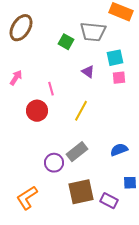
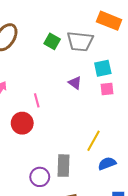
green square: (66, 42) -> (52, 41), moved
yellow line: (81, 111) -> (94, 141), moved
gray rectangle: (77, 152) -> (64, 166), turned -50

